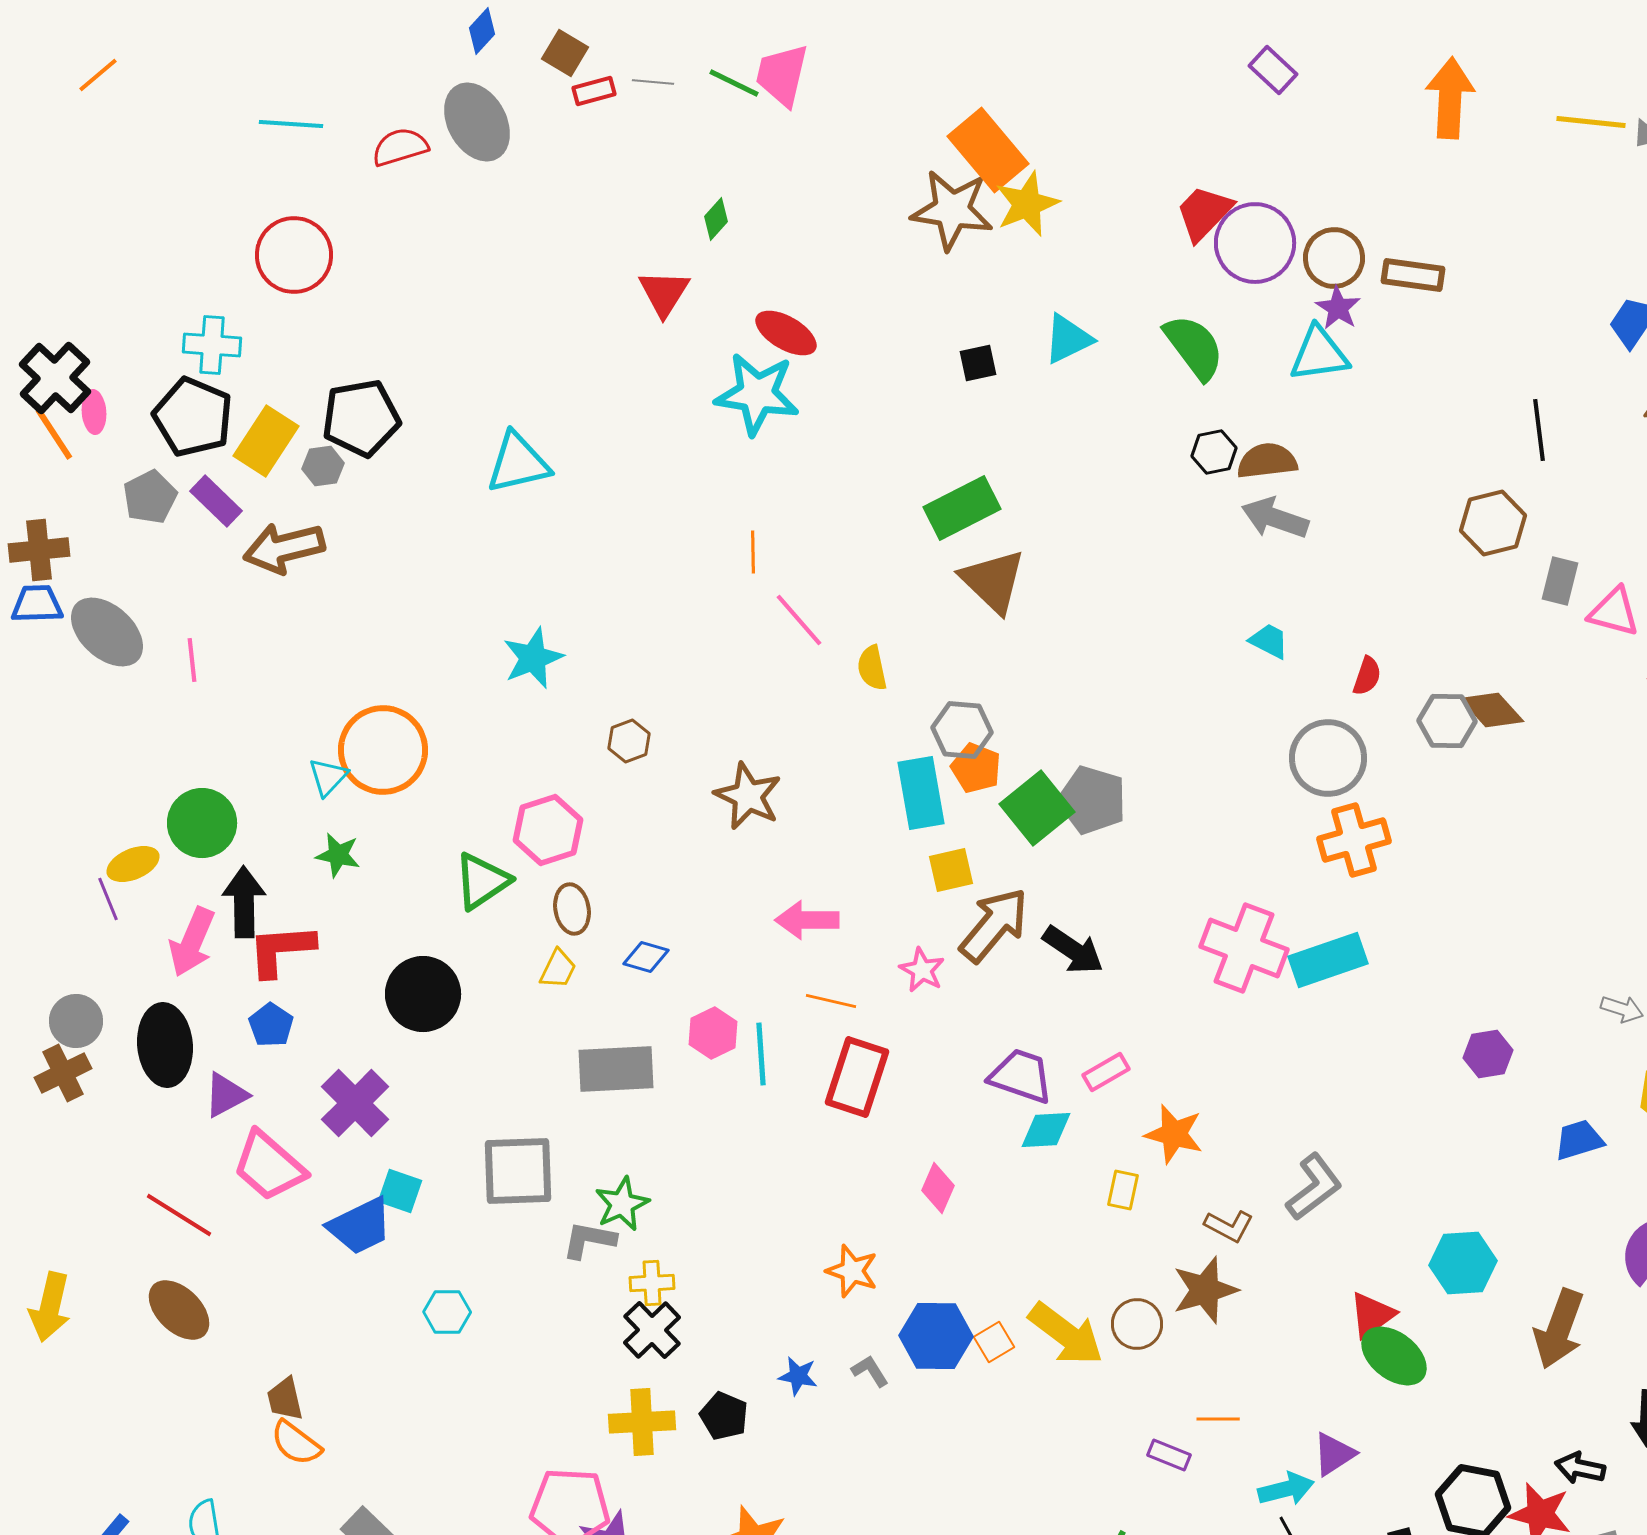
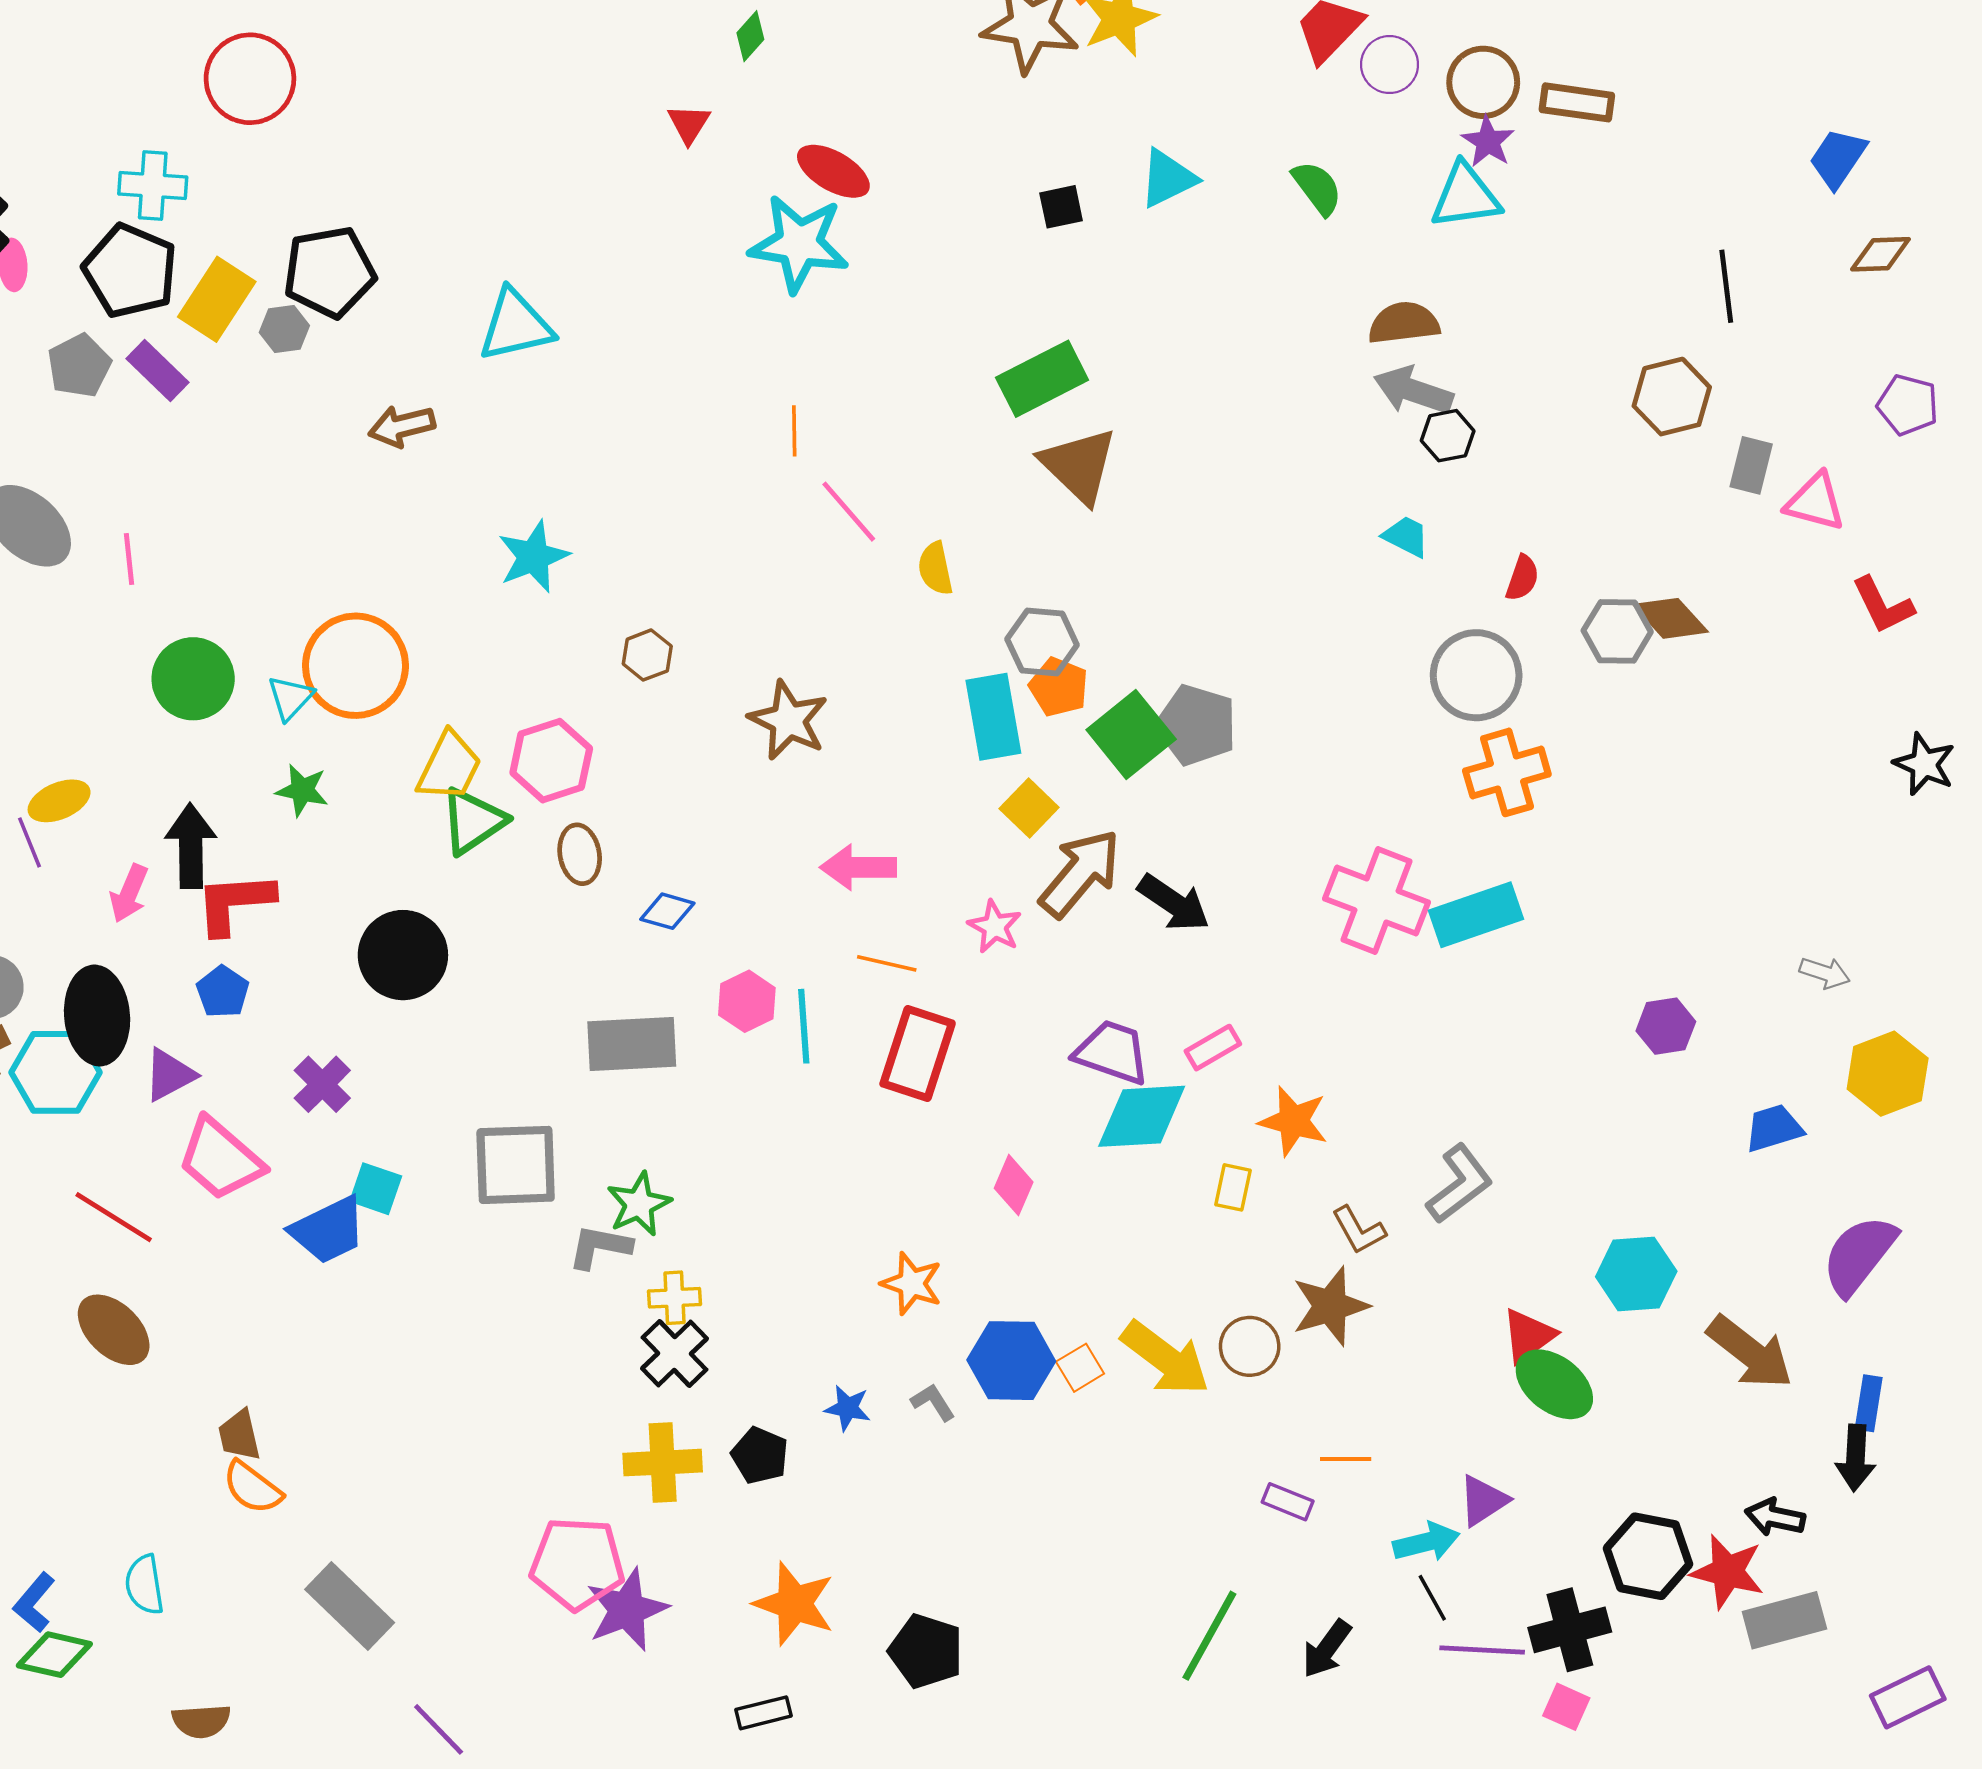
purple circle: (1255, 243) -> (1390, 65), size x0.6
red triangle: (664, 293) -> (689, 124), size x0.7
green semicircle: (1194, 347) -> (1317, 188), size x0.7
black hexagon: (1214, 452) -> (1448, 436), moved
brown arrow: (284, 548) -> (402, 426), moved, size x0.7
green circle: (202, 823) -> (193, 679), moved
yellow square: (951, 870) -> (1029, 808), turned -33
pink arrow: (192, 942) -> (129, 893), size x0.7
yellow trapezoid: (558, 969) -> (449, 767), moved, size x1.5
purple cross: (355, 1103) -> (322, 1084), size x0.7
cyan diamond: (1046, 1130) -> (1142, 1116), size x1.5
brown L-shape: (1229, 1226) -> (1359, 1230), turned 33
cyan hexagon: (447, 1312) -> (56, 1072), moved, size x1.6
brown arrow: (1559, 1329) -> (1750, 1352), turned -72

